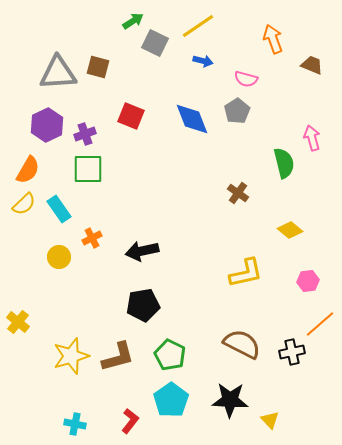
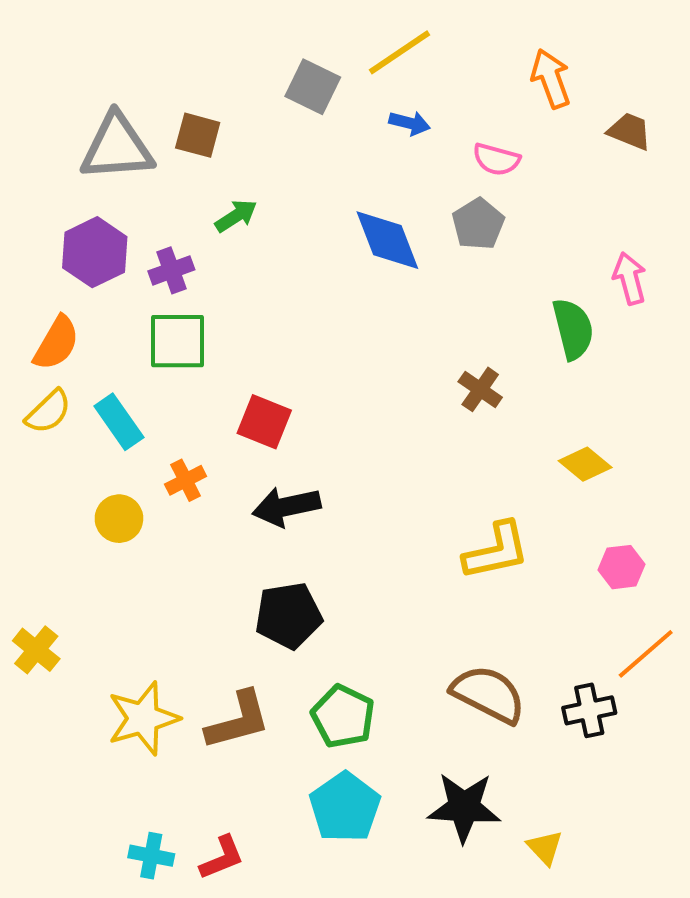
green arrow: (133, 21) -> (236, 216), moved
red square: (131, 116) -> (264, 422), moved
red L-shape: (130, 421) -> (222, 858), moved, turned 30

